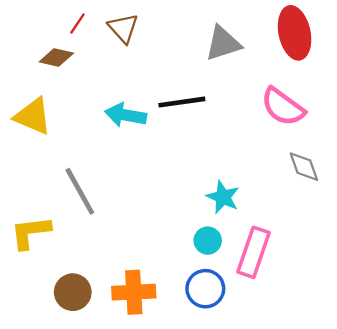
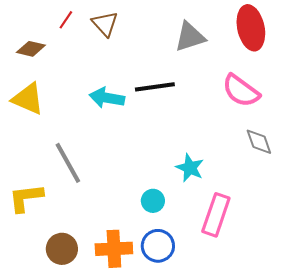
brown diamond: (56, 57) -> (31, 49), moved
cyan circle: (208, 241) -> (153, 201), moved
blue circle: (205, 289) -> (158, 246), moved

